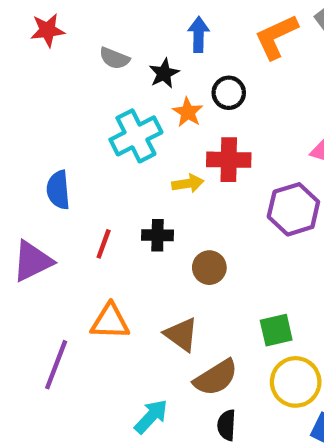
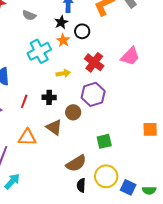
black star: (164, 73) -> (61, 22), moved
red cross: (229, 160) -> (94, 62), moved, turned 36
purple hexagon: (293, 209) -> (93, 94), moved
brown triangle: (181, 334) -> (54, 127), moved
yellow circle: (296, 382) -> (106, 176), moved
cyan arrow: (151, 416) -> (12, 181), moved

